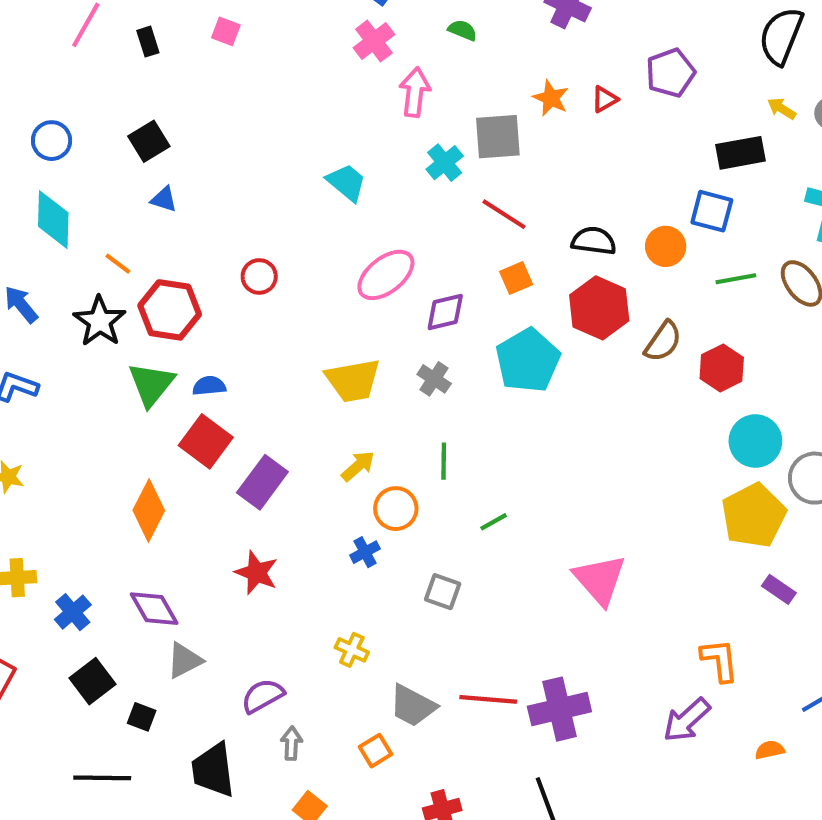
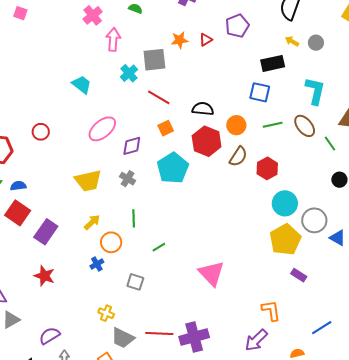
orange star: (551, 98) -> (180, 40), turned -30
orange circle: (666, 246) -> (236, 125), moved
yellow cross: (352, 650) -> (106, 313), moved

